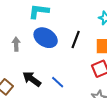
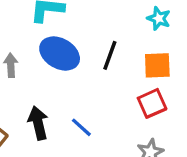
black arrow: (32, 79) -> (38, 123), turned 42

